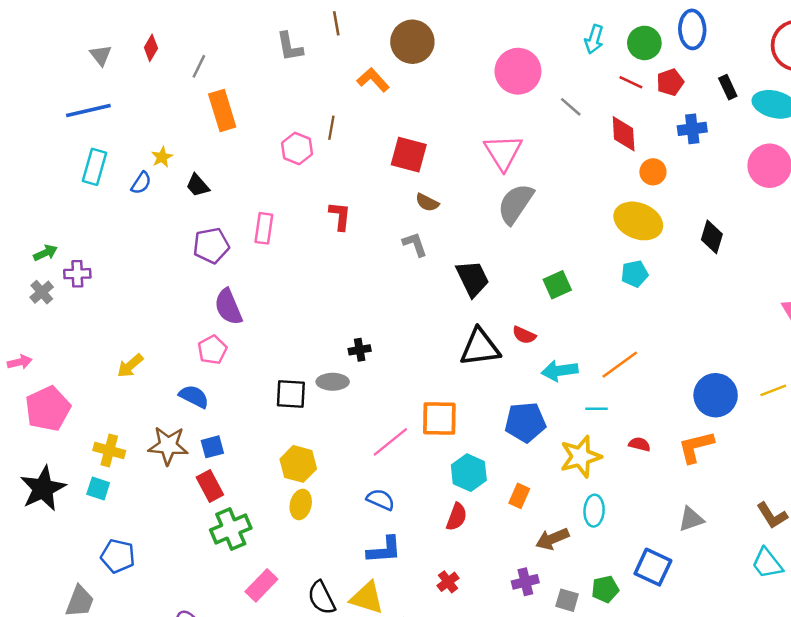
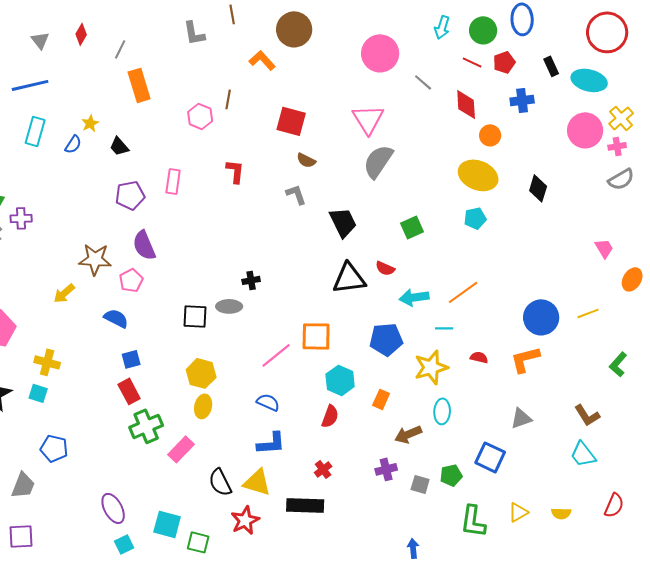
brown star: (168, 446) -> (95, 259), moved
pink rectangle: (261, 585) -> (181, 449), moved

